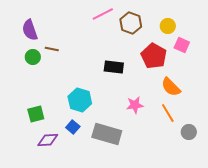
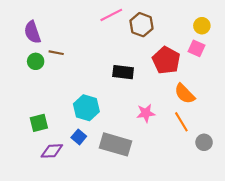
yellow circle: (168, 26) -> (202, 26), moved

